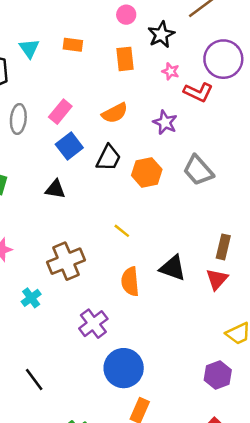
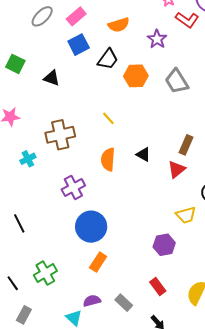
gray ellipse: (18, 119) -> (42, 16), turned 30
black triangle: (55, 189) -> (52, 78), moved
black triangle: (173, 268) -> (143, 154), size x0.7

